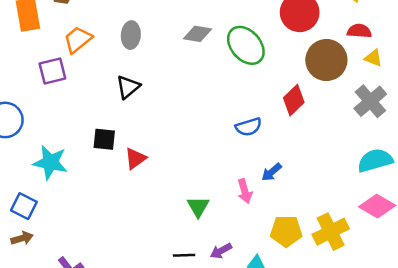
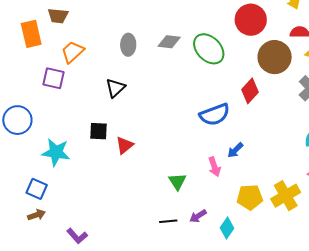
gray ellipse: (131, 35) -> (128, 45), moved
purple square: (52, 71) -> (53, 78), turned 30
blue semicircle: (249, 127) -> (215, 115), size x1.4

